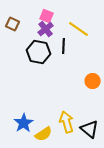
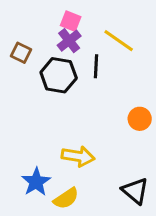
brown square: (13, 24) -> (21, 53), moved
yellow arrow: (67, 122) -> (78, 156), moved, turned 115

